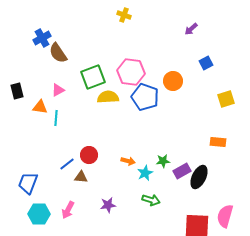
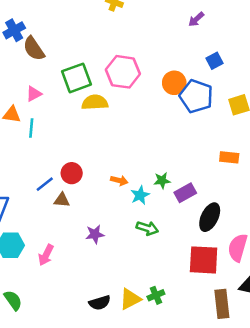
blue pentagon: (145, 97) -> (196, 96), moved
black ellipse: (199, 177) -> (210, 217), moved
pink arrow: (68, 210) -> (46, 255), moved

